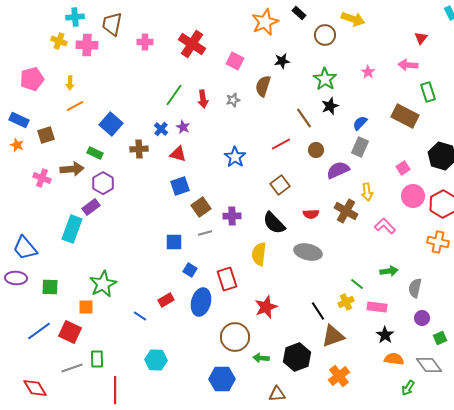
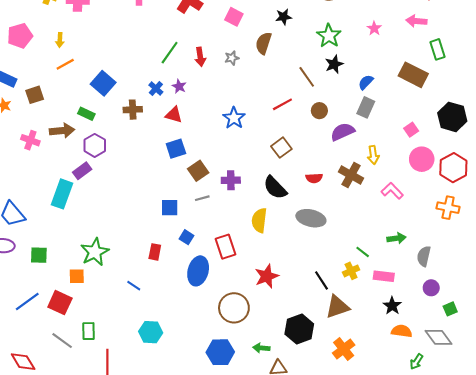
red rectangle: (166, 300) -> (155, 252), moved, turned -49
green arrow: (261, 358) -> (261, 348), moved
gray line: (72, 368) -> (62, 341), turned 55

